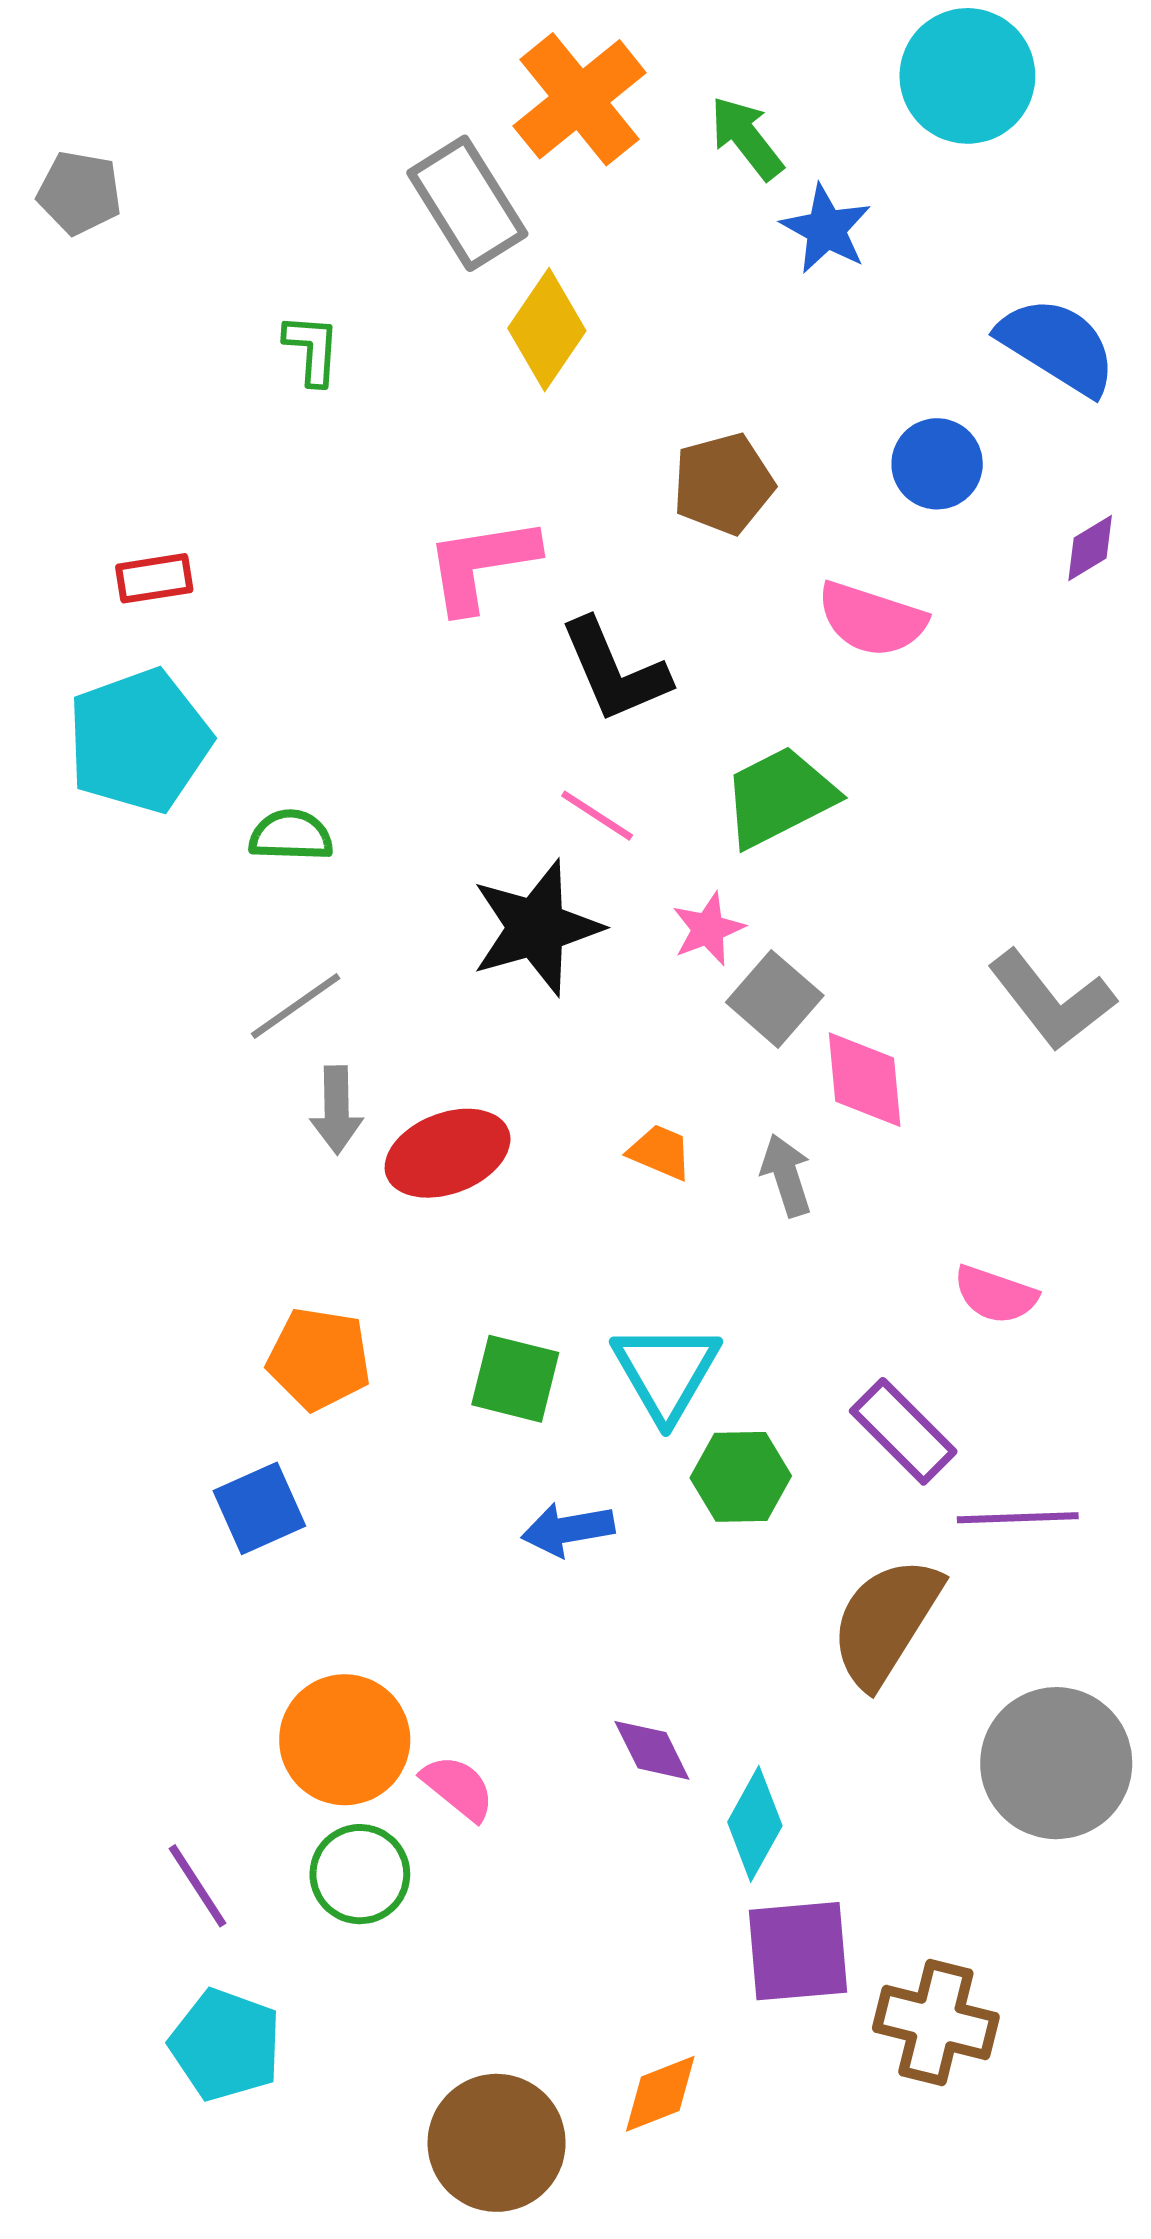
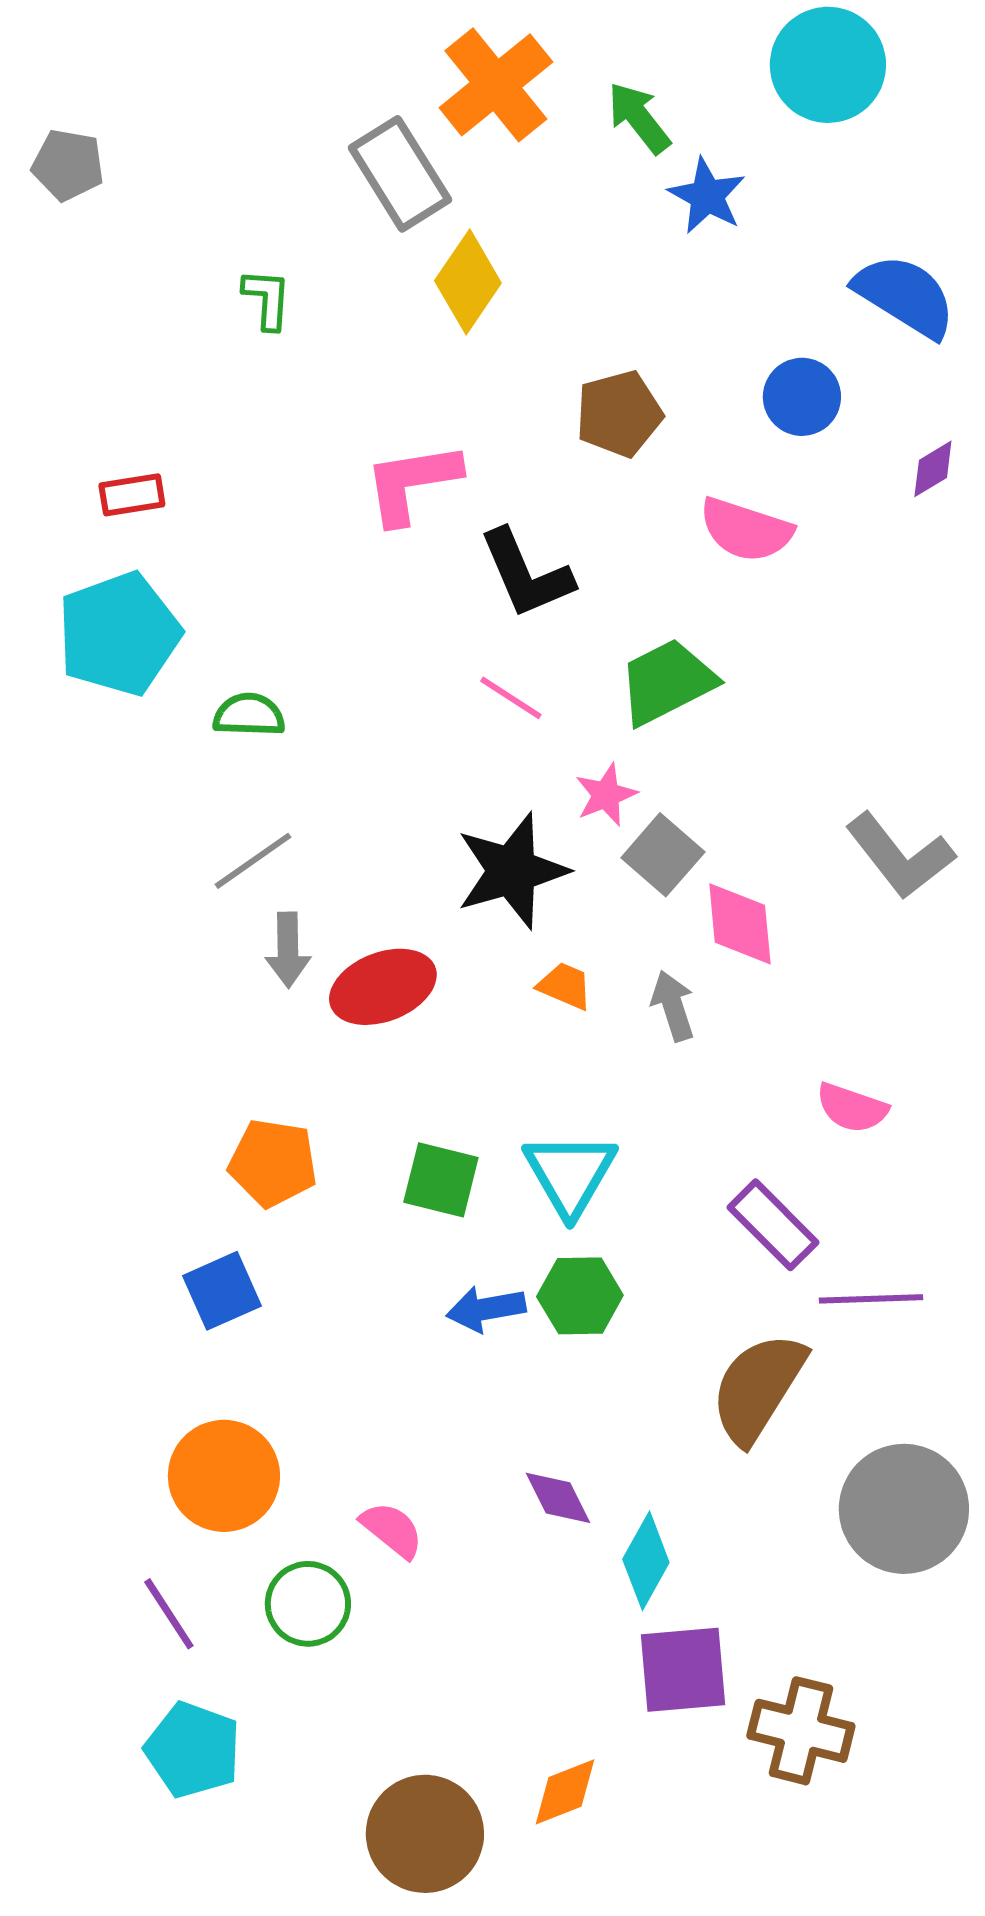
black star: (536, 928) -> (512, 871), moved
green hexagon: (741, 1477) -> (580, 1296), moved
orange circle: (345, 1740) -> (224, 1476), moved

